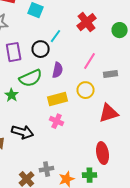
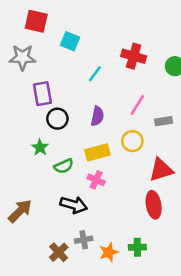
red cross: (87, 22) -> (134, 56), turned -36
black circle: (41, 49) -> (57, 119), moved
green semicircle: (31, 78) -> (64, 166), moved, size x0.7
black arrow: (23, 132) -> (74, 205), moved
red ellipse: (103, 153) -> (154, 205), moved

